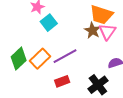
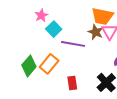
purple line: (65, 56) -> (73, 44), moved, turned 45
red rectangle: (62, 81) -> (72, 83), turned -72

